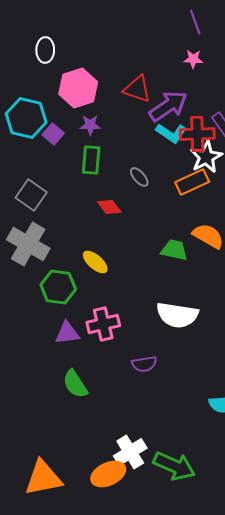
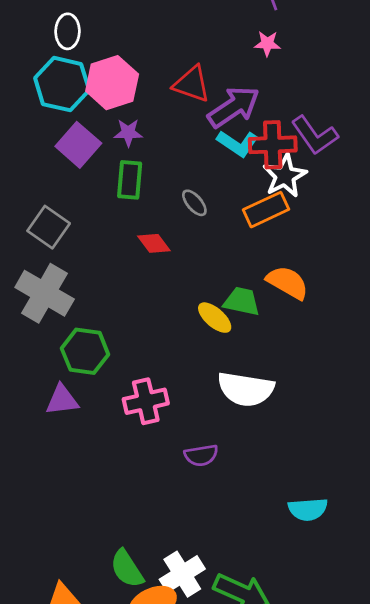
cyan hexagon: (26, 118) -> (62, 84), moved
purple square: (53, 134) -> (78, 145), size x1.5
yellow ellipse: (95, 262) -> (215, 318), moved
purple triangle: (67, 333) -> (62, 400), moved
green semicircle: (75, 384) -> (127, 569), moved

